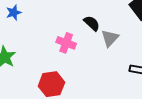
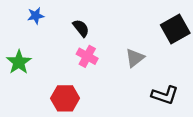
black semicircle: (92, 23) -> (81, 28), moved

